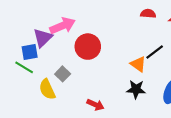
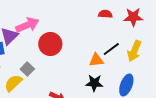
orange triangle: (138, 64) -> (96, 60), turned -42
yellow semicircle: (47, 89) -> (13, 83), turned 72

